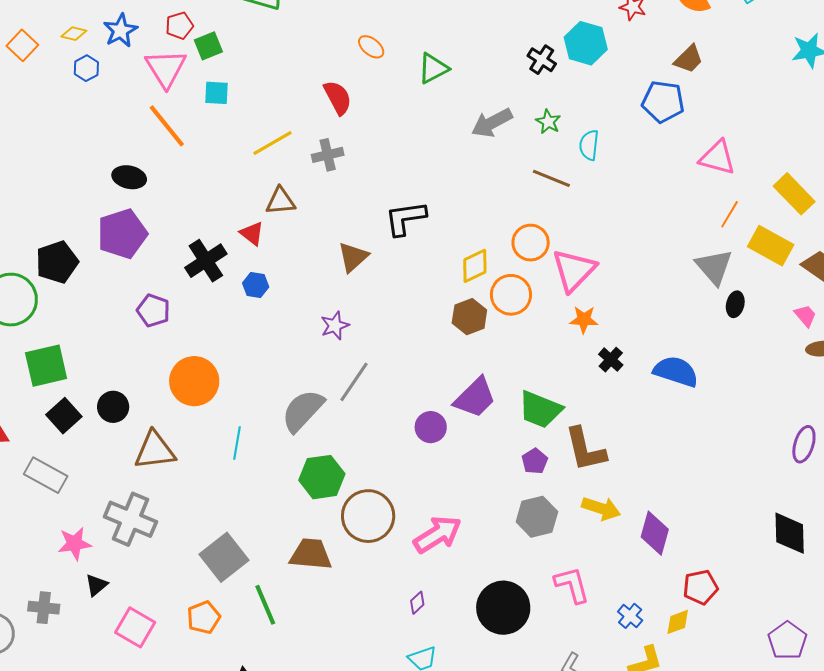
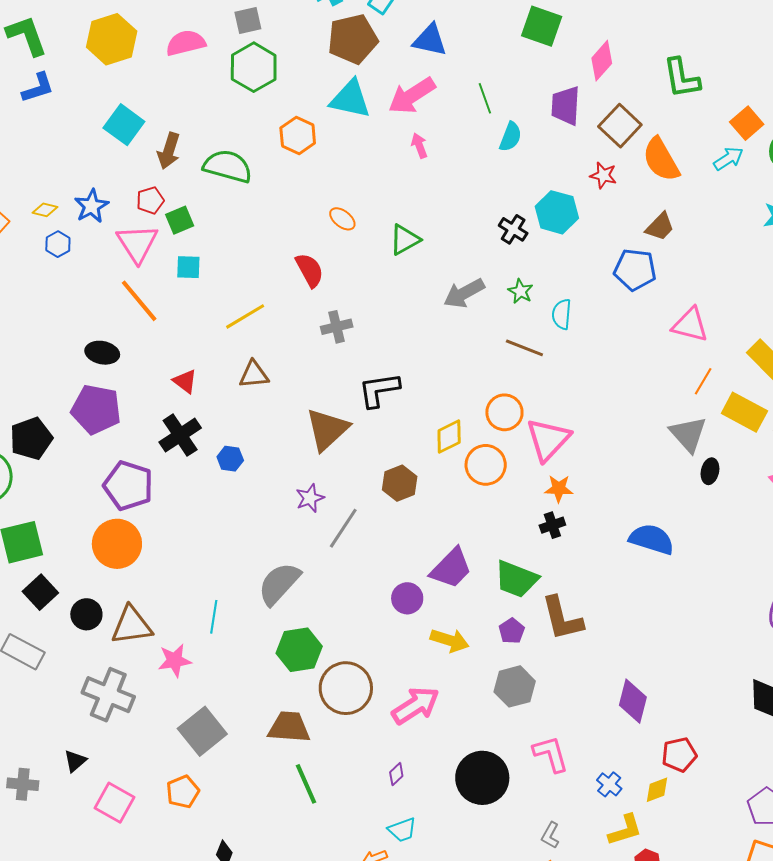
gray cross: (328, 155) -> (337, 327), moved
red triangle: (252, 233) -> (185, 381), moved
purple pentagon: (122, 234) -> (96, 409), turned 30
brown triangle: (353, 257) -> (327, 429), size x1.4
purple pentagon: (153, 310) -> (128, 486), size x1.5
brown hexagon: (469, 317) -> (400, 483), moved
black cross: (611, 360) -> (552, 525), moved, turned 30
orange circle: (194, 381) -> (117, 544), moved
gray line: (354, 382) -> (343, 528), moved
black circle: (113, 407) -> (86, 614), moved
yellow arrow: (601, 508) -> (450, 640), moved
pink star: (75, 544) -> (175, 660), moved
green line: (265, 605) -> (306, 784), moved

